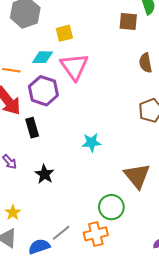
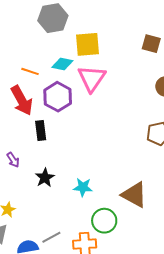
yellow square: (64, 33) -> (88, 44), size x1.5
cyan star: (91, 142) -> (83, 187), moved
brown triangle: (137, 176) -> (134, 195), turned -32

